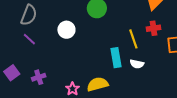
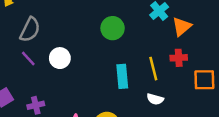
white circle: (66, 30) -> (60, 58), moved
cyan rectangle: (116, 58) -> (122, 76), moved

